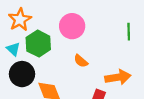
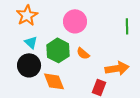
green hexagon: (38, 44) -> (58, 50), moved
cyan triangle: (13, 49) -> (31, 42), moved

